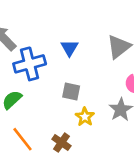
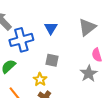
yellow star: (85, 117) -> (40, 79), moved

